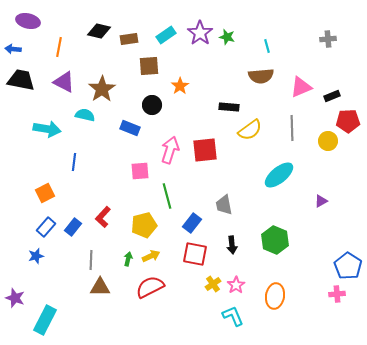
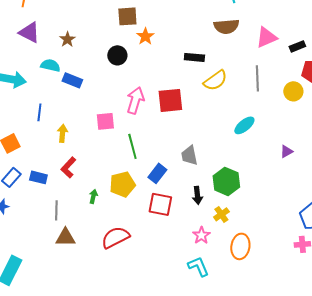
brown square: (149, 66) -> (127, 16), moved
brown star: (102, 89) -> (67, 39), size x0.6
blue rectangle: (130, 128) -> (72, 80), moved
cyan ellipse: (279, 175) -> (244, 125), size x0.7
yellow pentagon: (144, 225) -> (122, 184), moved
blue rectangle: (73, 227) -> (38, 177), turned 66
green hexagon: (275, 240) -> (226, 181), moved
yellow arrow: (151, 256) -> (62, 133), moved, turned -60
green arrow: (128, 259) -> (93, 196), moved
yellow cross: (213, 284) -> (221, 214), moved

